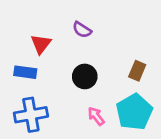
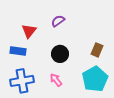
purple semicircle: (82, 30) -> (58, 21), turned 112
pink arrow: (96, 116) -> (56, 80), moved

